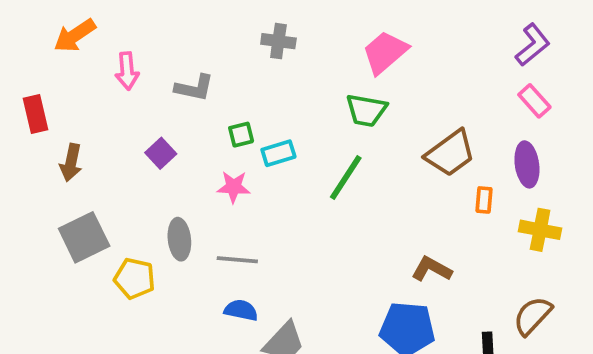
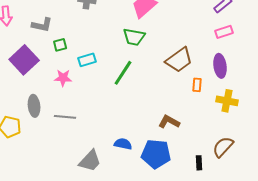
pink rectangle: (534, 101) -> (224, 32), turned -66
green square: (241, 135) -> (60, 45), moved
purple square: (161, 153) -> (24, 60), size x1.8
blue semicircle: (241, 310) -> (123, 144), moved

